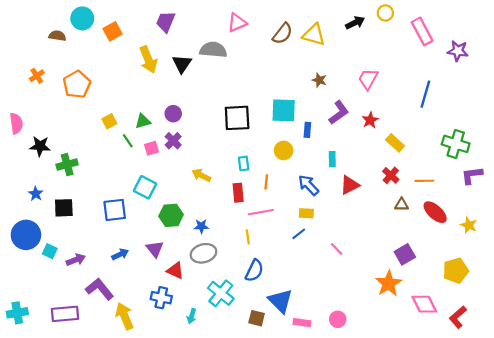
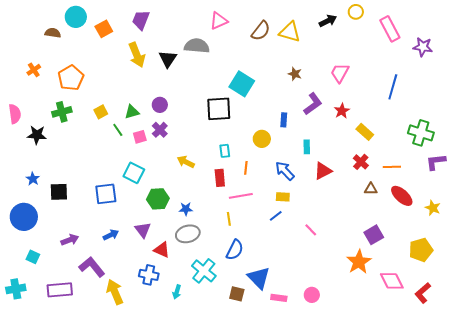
purple trapezoid: (166, 22) -> (141, 20), moved
cyan square: (284, 110) -> (242, 84), moved, turned 30
green cross: (67, 165) -> (62, 112), moved
cyan square: (50, 251) -> (33, 257), moved

